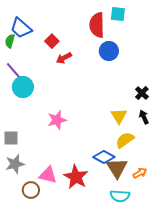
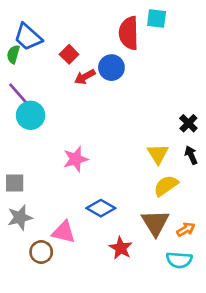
blue circle: (109, 51) -> (111, 68), moved
blue diamond: (104, 157) -> (101, 208), moved
red star: (76, 177) -> (121, 248), moved, size x0.7
cyan semicircle: (120, 196) -> (179, 260), moved

